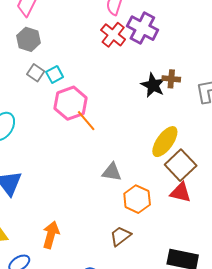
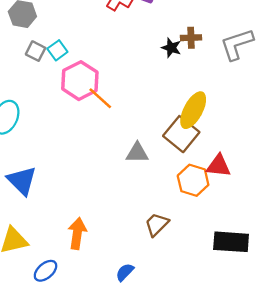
black star: (153, 85) -> (171, 48), size x0.7
brown square: (181, 165) -> (181, 134), moved
orange hexagon: (137, 199) -> (193, 180), moved

